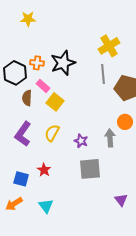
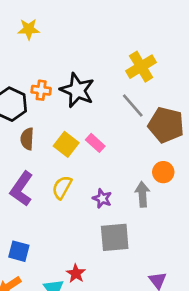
black star: (63, 63) -> (77, 90), turned -30
gray line: (103, 74) -> (133, 105), turned -36
pink rectangle: (43, 86) -> (95, 143), moved
red star: (44, 170) -> (76, 273), moved

